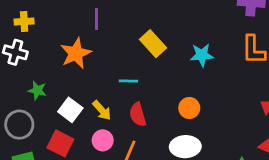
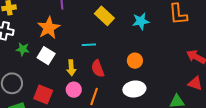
green star: (37, 90) -> (23, 49), moved
white square: (70, 110) -> (46, 56), moved
yellow arrow: (102, 110) -> (71, 68), turned 42

